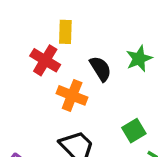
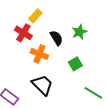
yellow rectangle: (65, 32) -> (35, 16), turned 40
green square: (134, 131) -> (75, 64), moved

